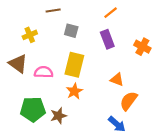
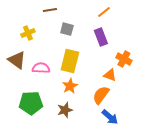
orange cross: (142, 47) -> (124, 59), moved
orange semicircle: (129, 101) -> (101, 95), moved
brown star: (58, 116) -> (65, 110), moved

